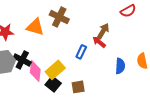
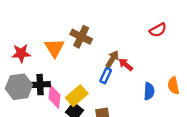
orange triangle: (35, 27) -> (54, 48), turned 42
brown arrow: (103, 31) -> (112, 59), moved
black cross: (22, 60) -> (40, 85), turned -30

